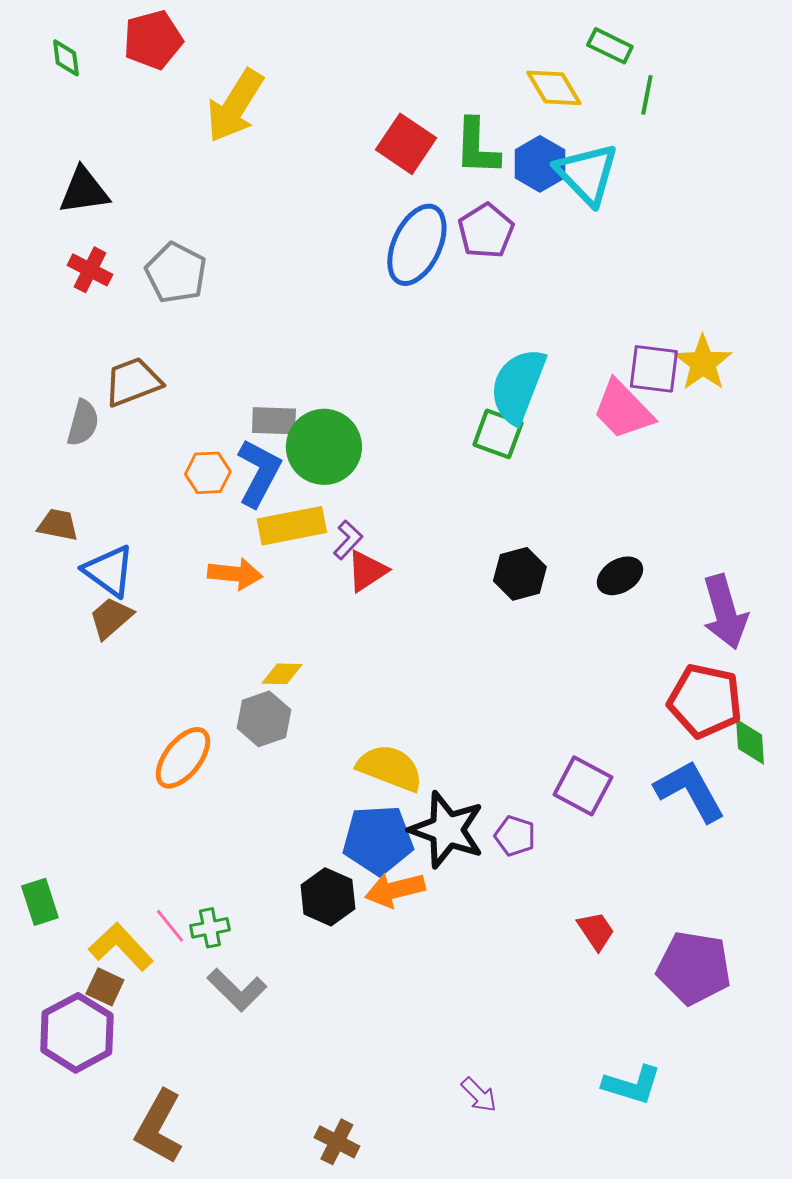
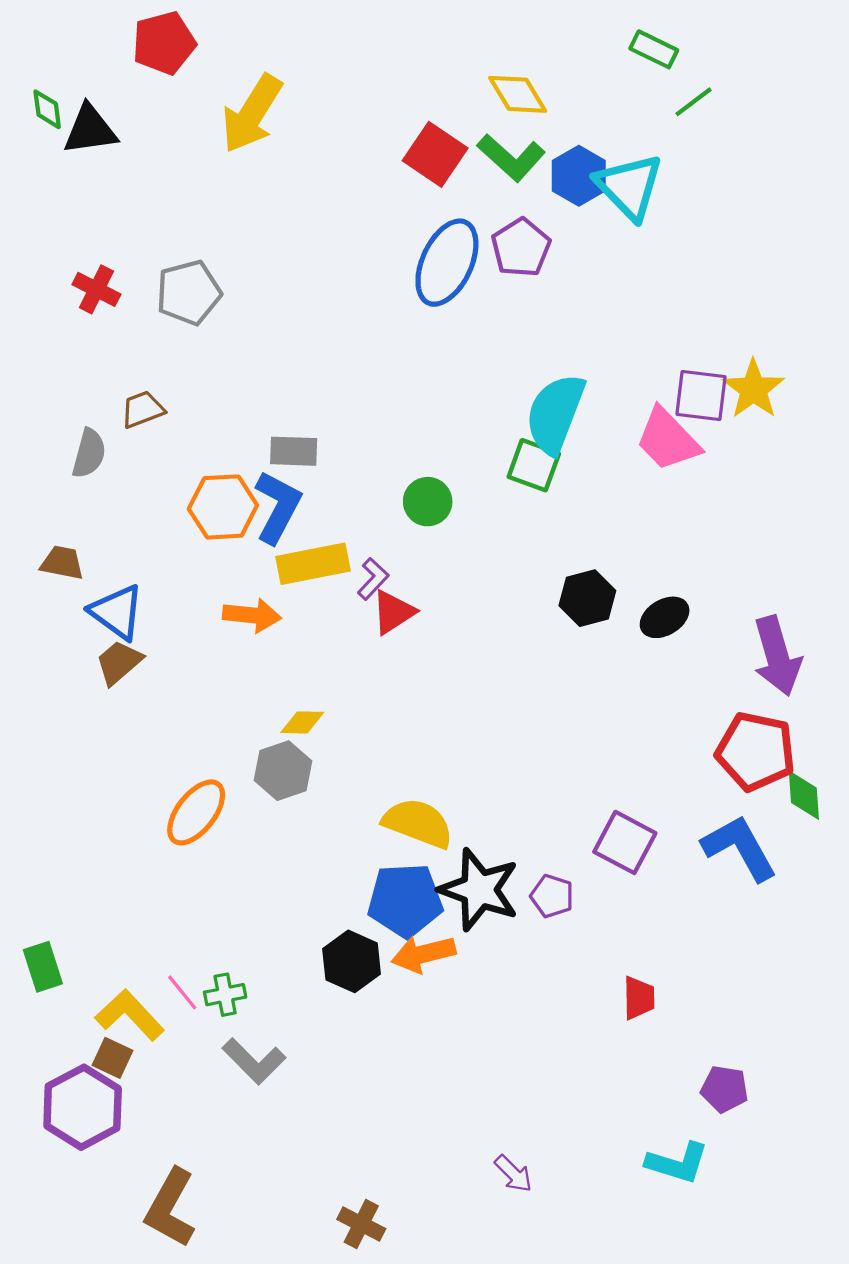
green diamond: (66, 58) -> (47, 109), moved
yellow diamond: (554, 88) -> (518, 94), moved
green line: (647, 95) -> (693, 102), turned 42
green L-shape: (477, 147) -> (511, 158), turned -50
black triangle: (84, 191) -> (90, 130), moved
gray pentagon: (176, 273) -> (189, 293), turned 30
brown trapezoid: (133, 382) -> (143, 409), size x0.7
green circle: (324, 447) -> (428, 502), moved, size x0.6
orange hexagon: (208, 473) -> (223, 507), size x1.4
black hexagon: (520, 574) -> (587, 598), moved
red trapezoid: (596, 931) -> (639, 998), turned 33
purple pentagon: (694, 968) -> (725, 1089), moved, size x0.6

